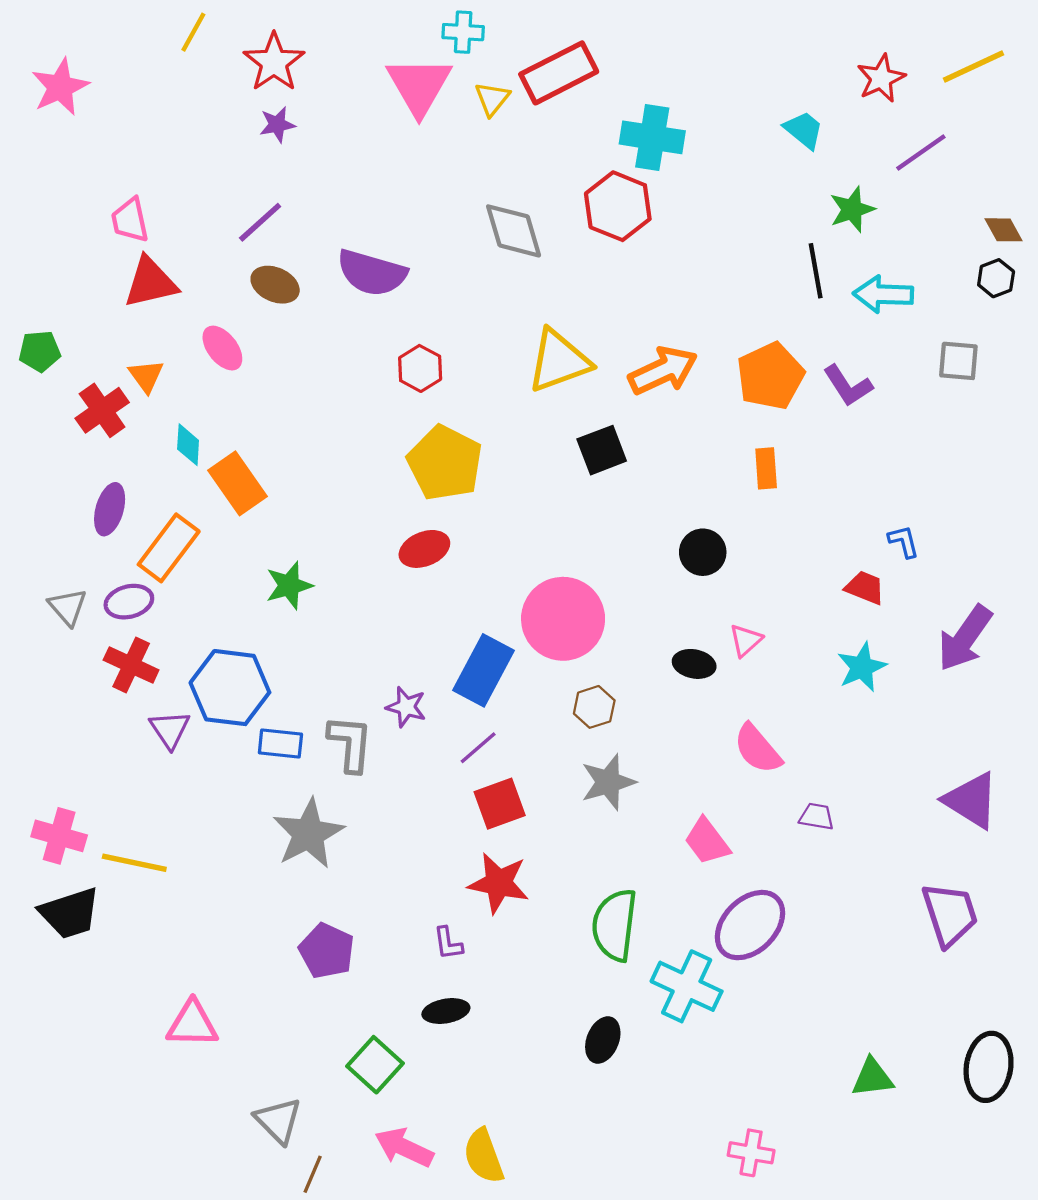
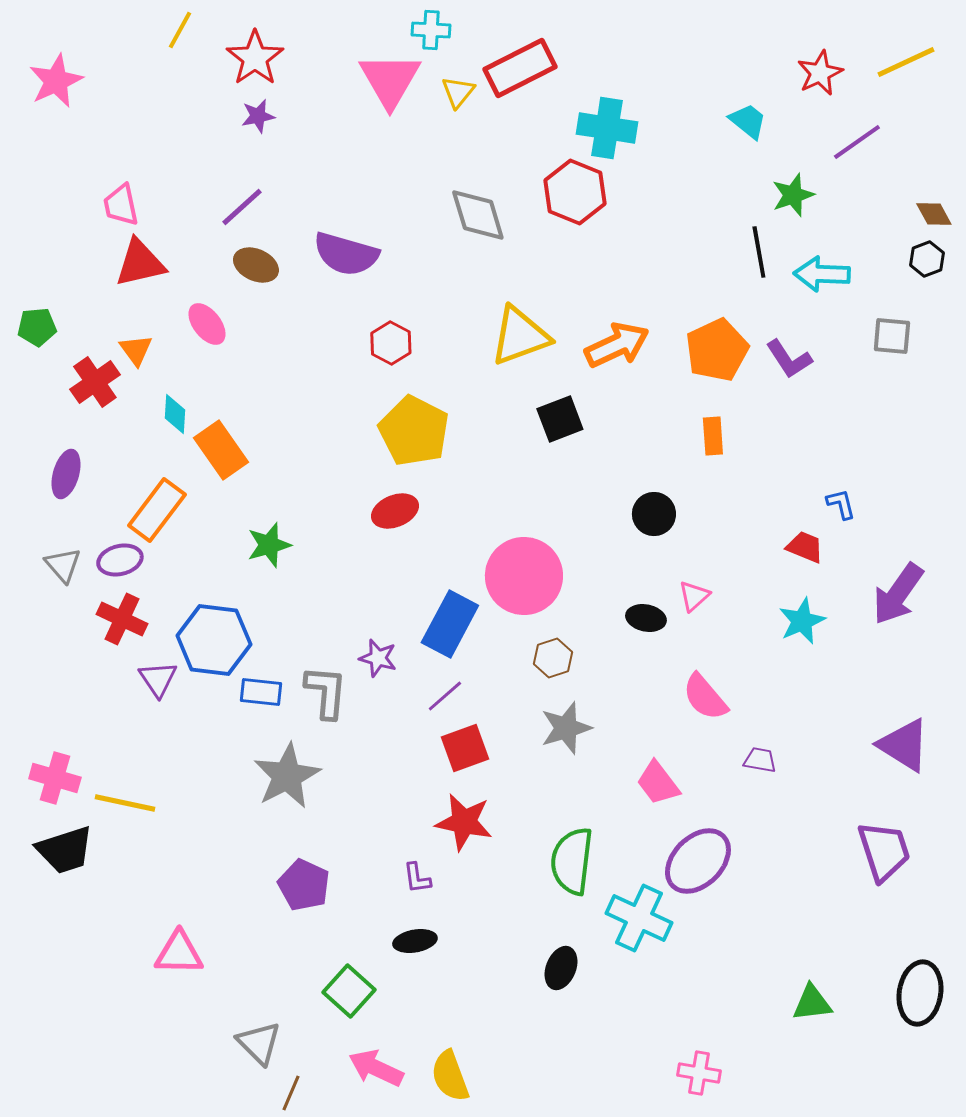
purple ellipse: (110, 509) -> (66, 474), moved

